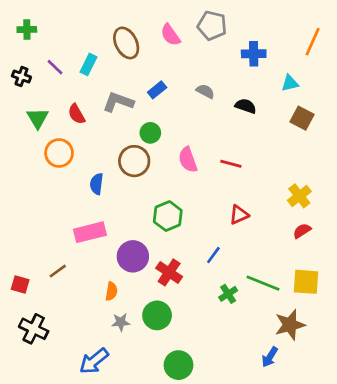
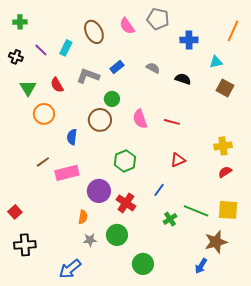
yellow cross: (299, 196) -> (223, 146), turned 30
brown line: (58, 271) -> (43, 162), moved
red square: (20, 285) -> (15, 212), turned 32
black cross: (34, 329) -> (25, 245), turned -30
green circle: (178, 365) -> (143, 264), moved

